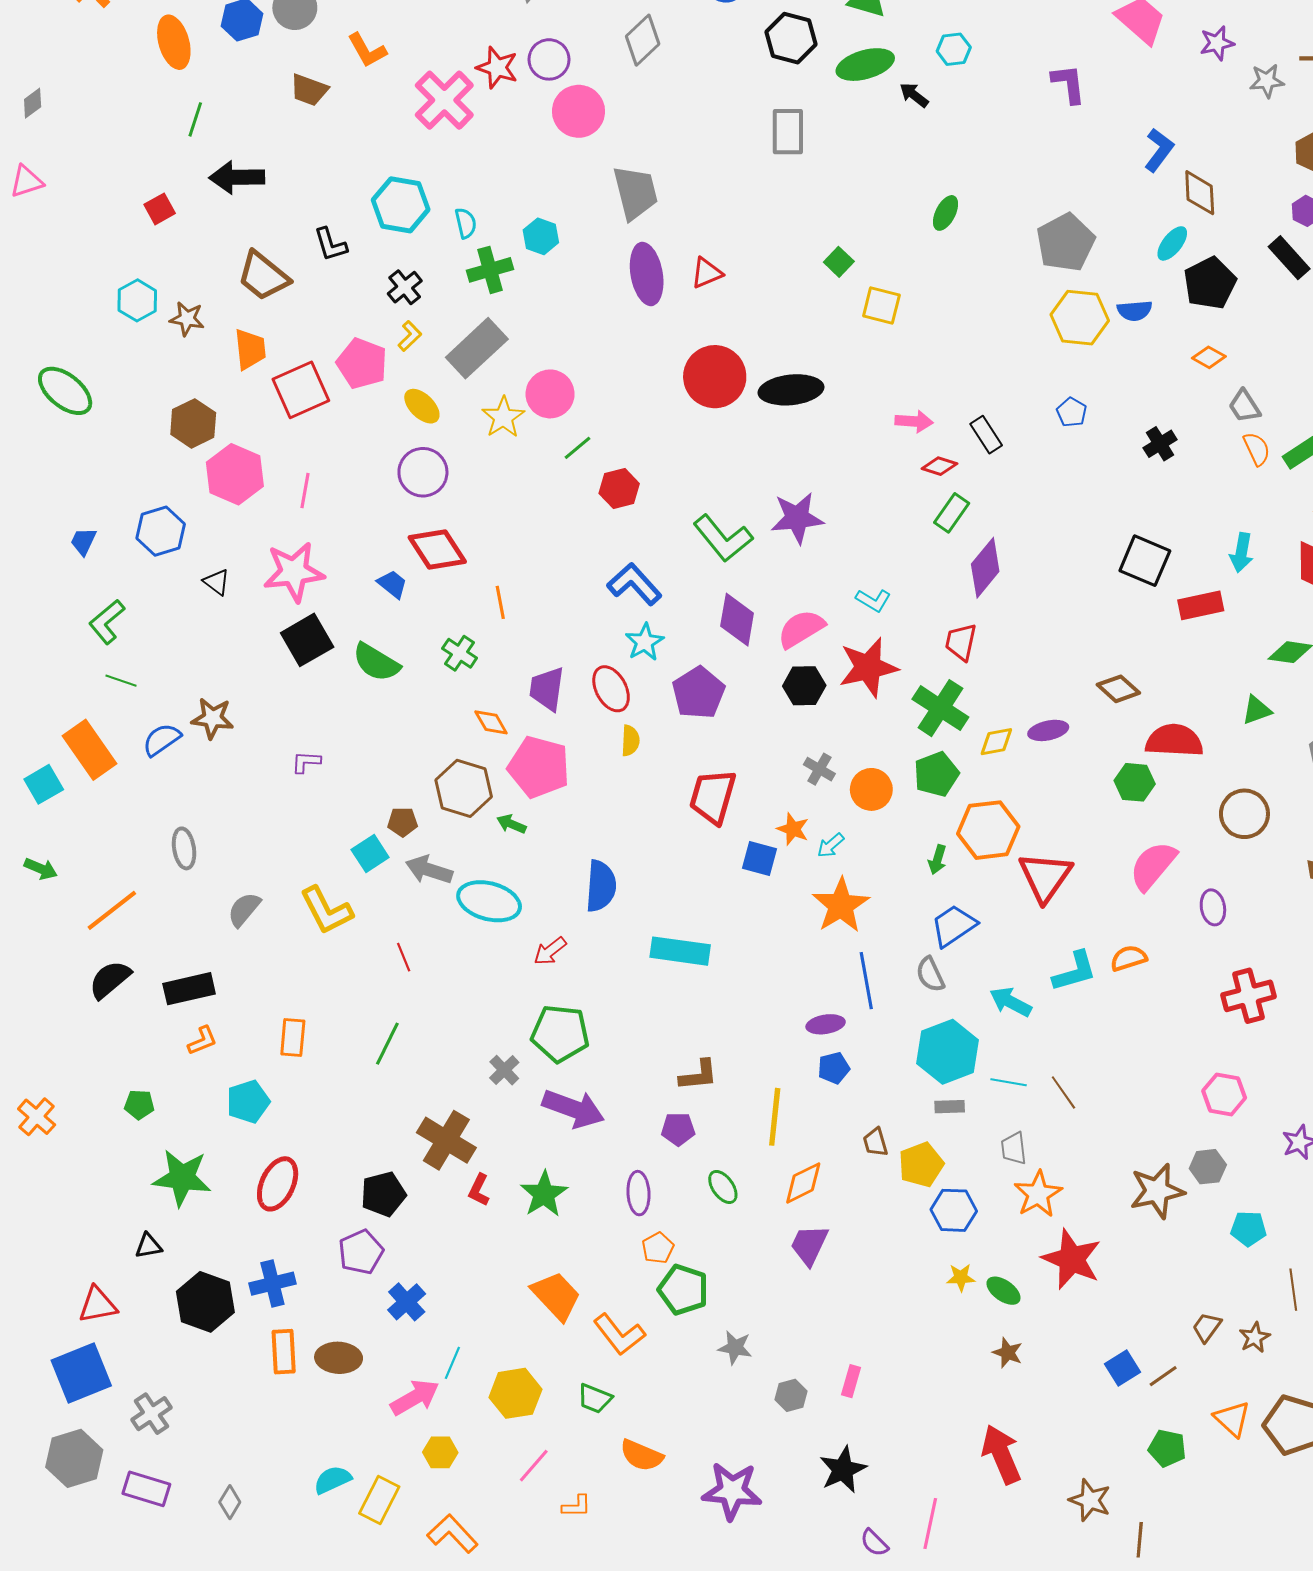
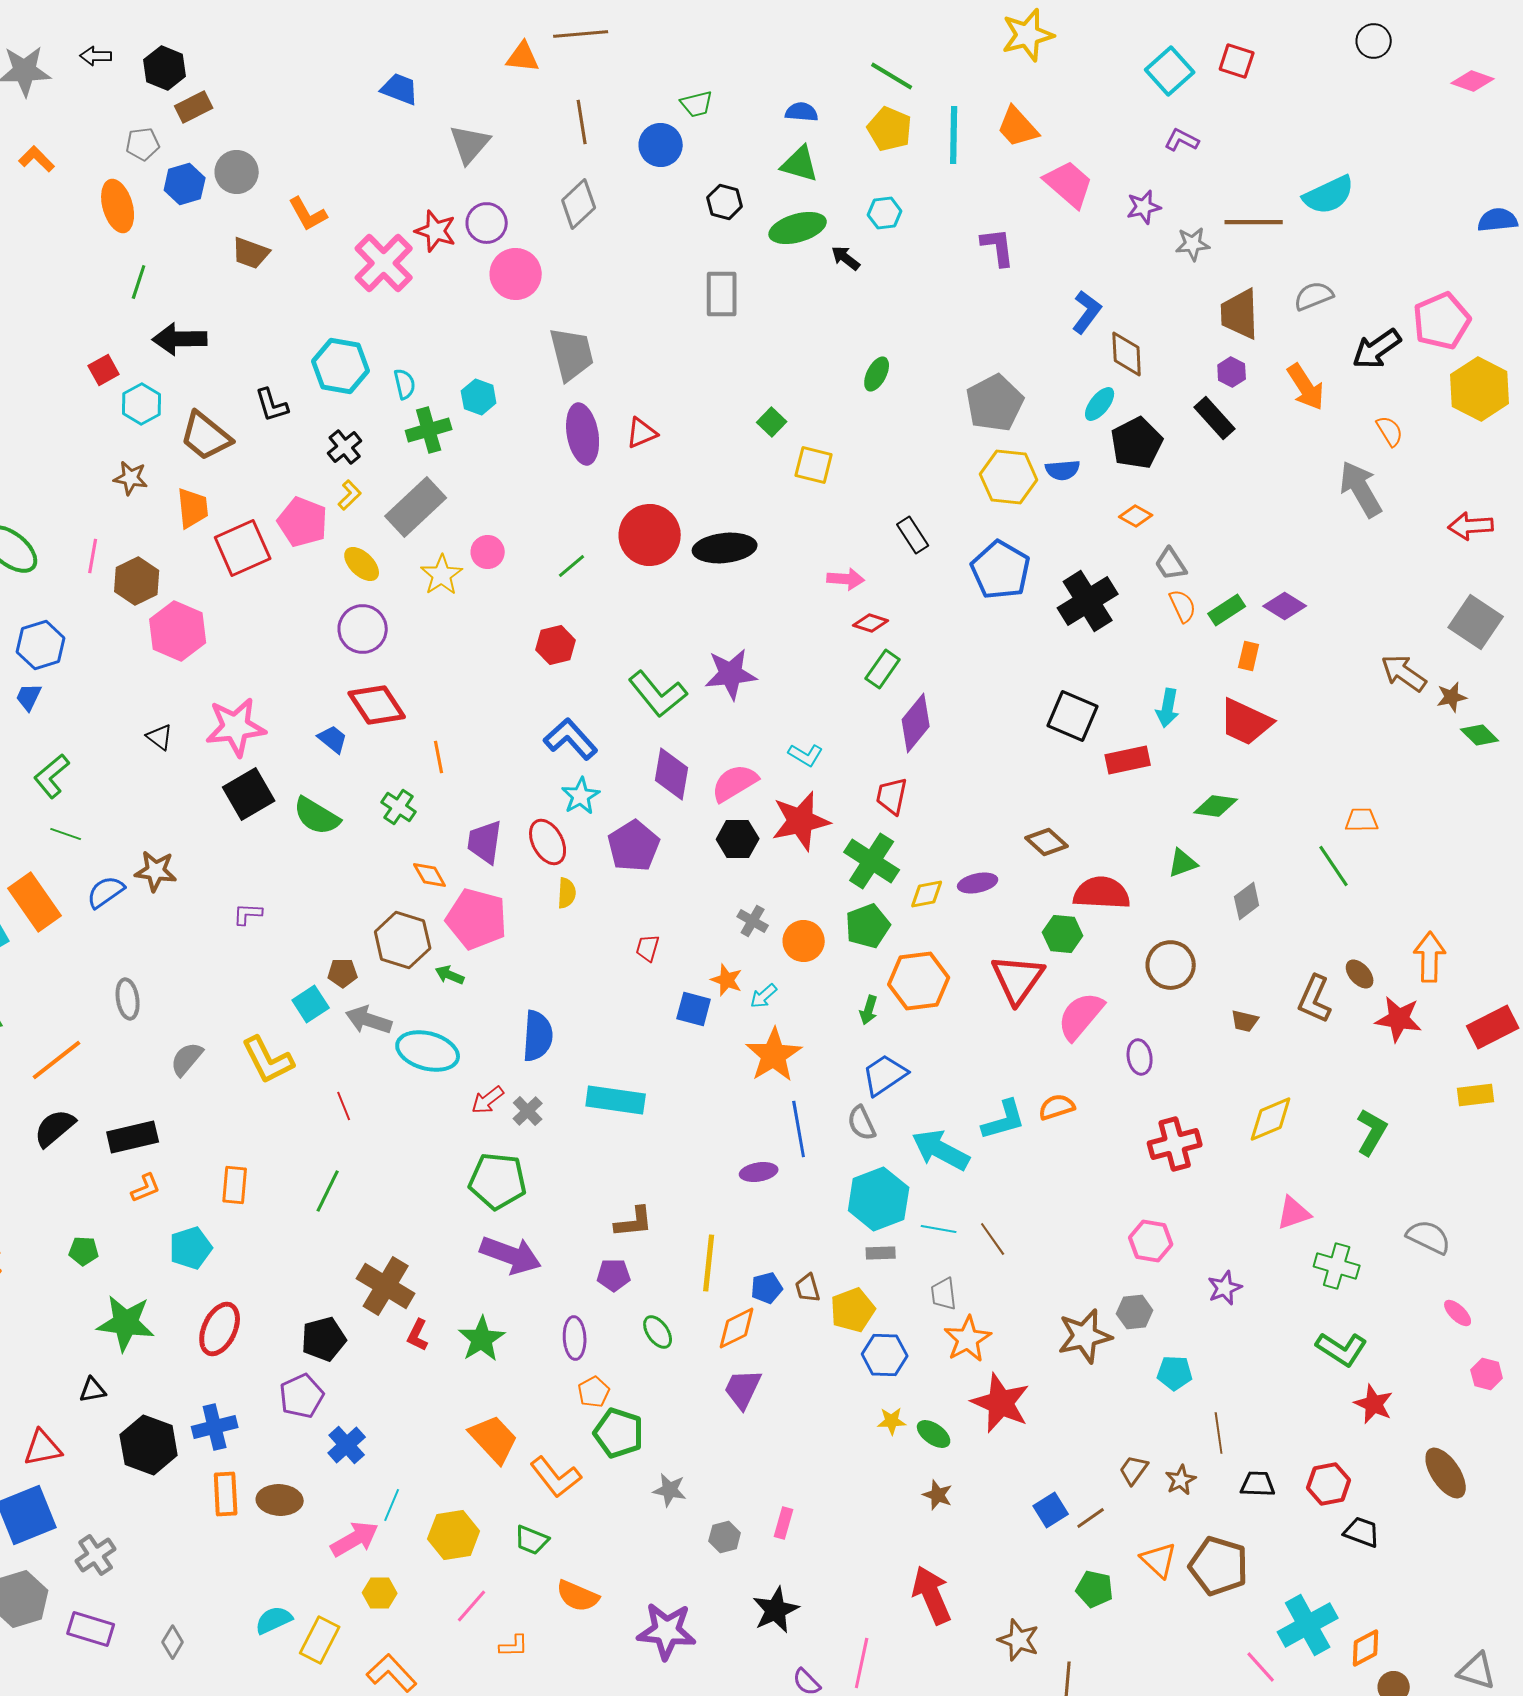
black hexagon: (791, 38) -> (725, 202), size x0.7
cyan hexagon: (137, 300) -> (142, 404), moved
pink circle: (550, 394) -> (488, 552), size x0.7
blue pentagon: (1072, 412) -> (1001, 570), size x2.0
black rectangle: (986, 435) -> (913, 535), moved
black cross: (1160, 444) -> (1088, 601), size x1.8
green line: (577, 448) -> (572, 566), moved
pink line: (305, 491) -> (93, 556), moved
blue hexagon: (161, 531) -> (41, 645), moved
red trapezoid: (713, 797) -> (648, 948), size x0.5
red triangle: (1045, 877) -> (1018, 979), moved
cyan arrow: (1011, 1002) -> (941, 1150), size x1.4
blue pentagon: (834, 1068) -> (767, 1288), moved
gray cross: (504, 1070) -> (528, 1111), moved

